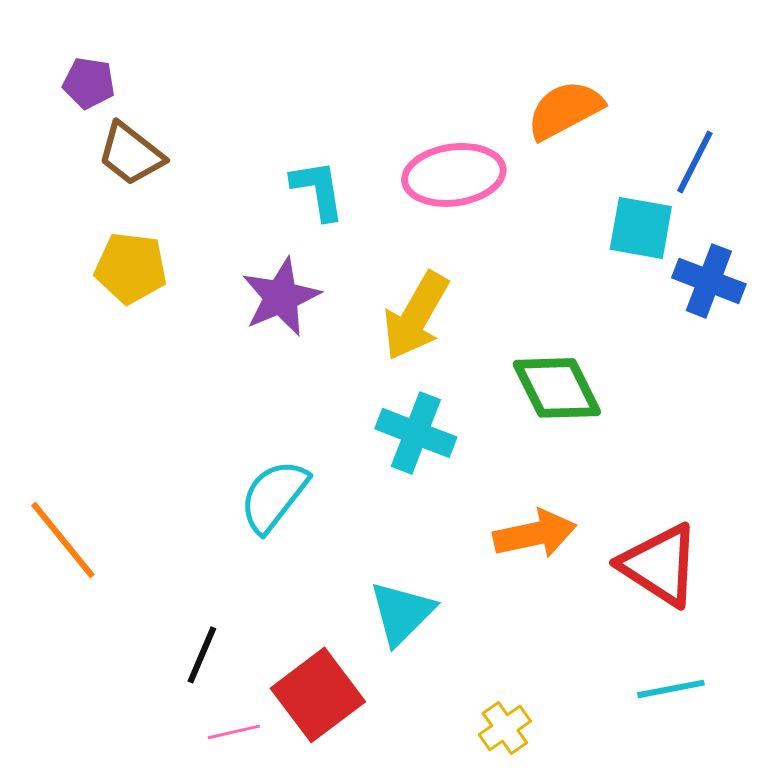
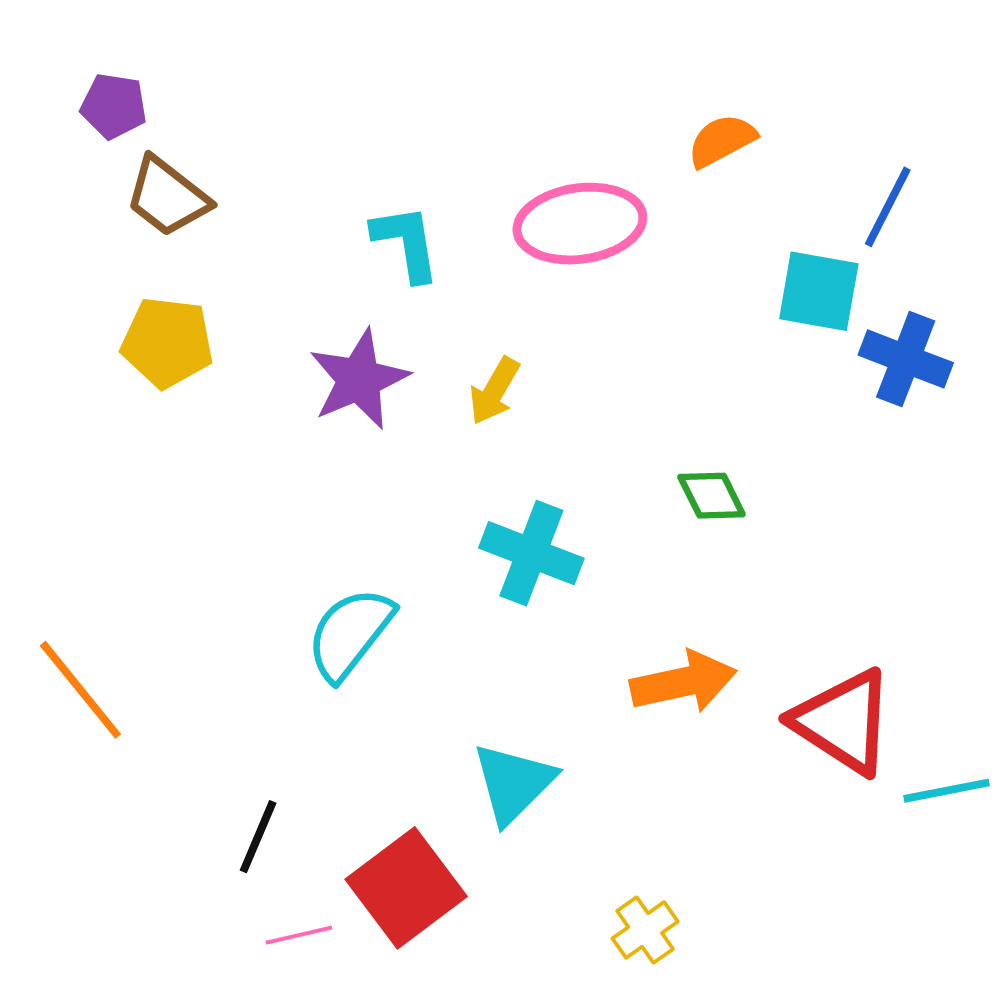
orange semicircle: (565, 110) -> (722, 141), size x0.7
yellow arrow: (416, 316) -> (494, 391), moved, size x0.6
green diamond: (557, 388) -> (712, 496), size x0.6
cyan line: (671, 689) -> (947, 791), moved

